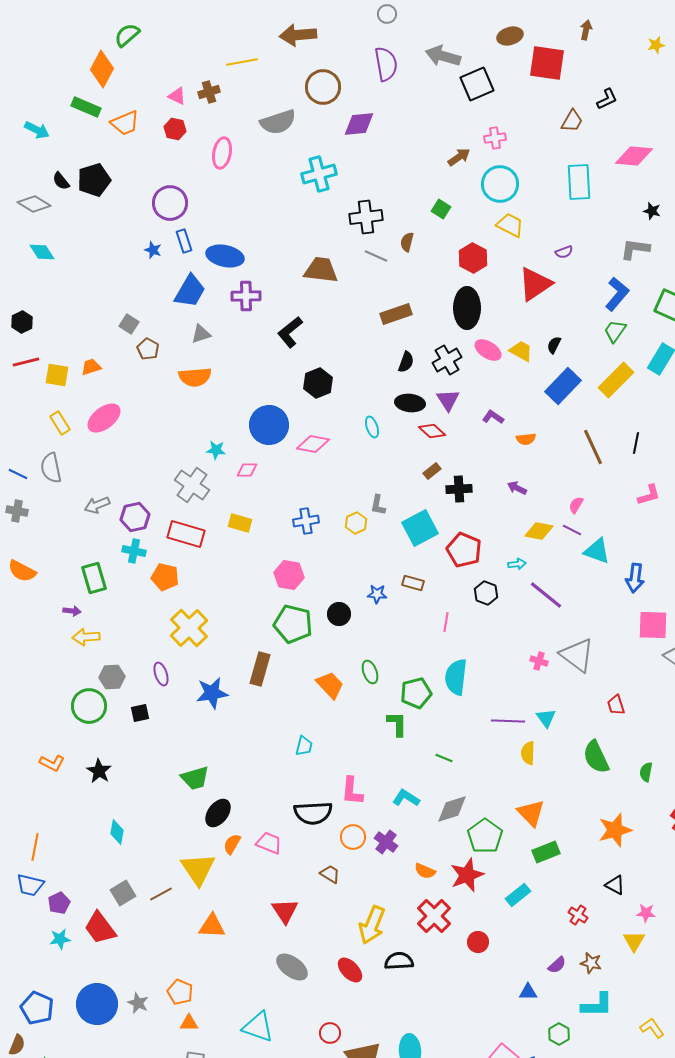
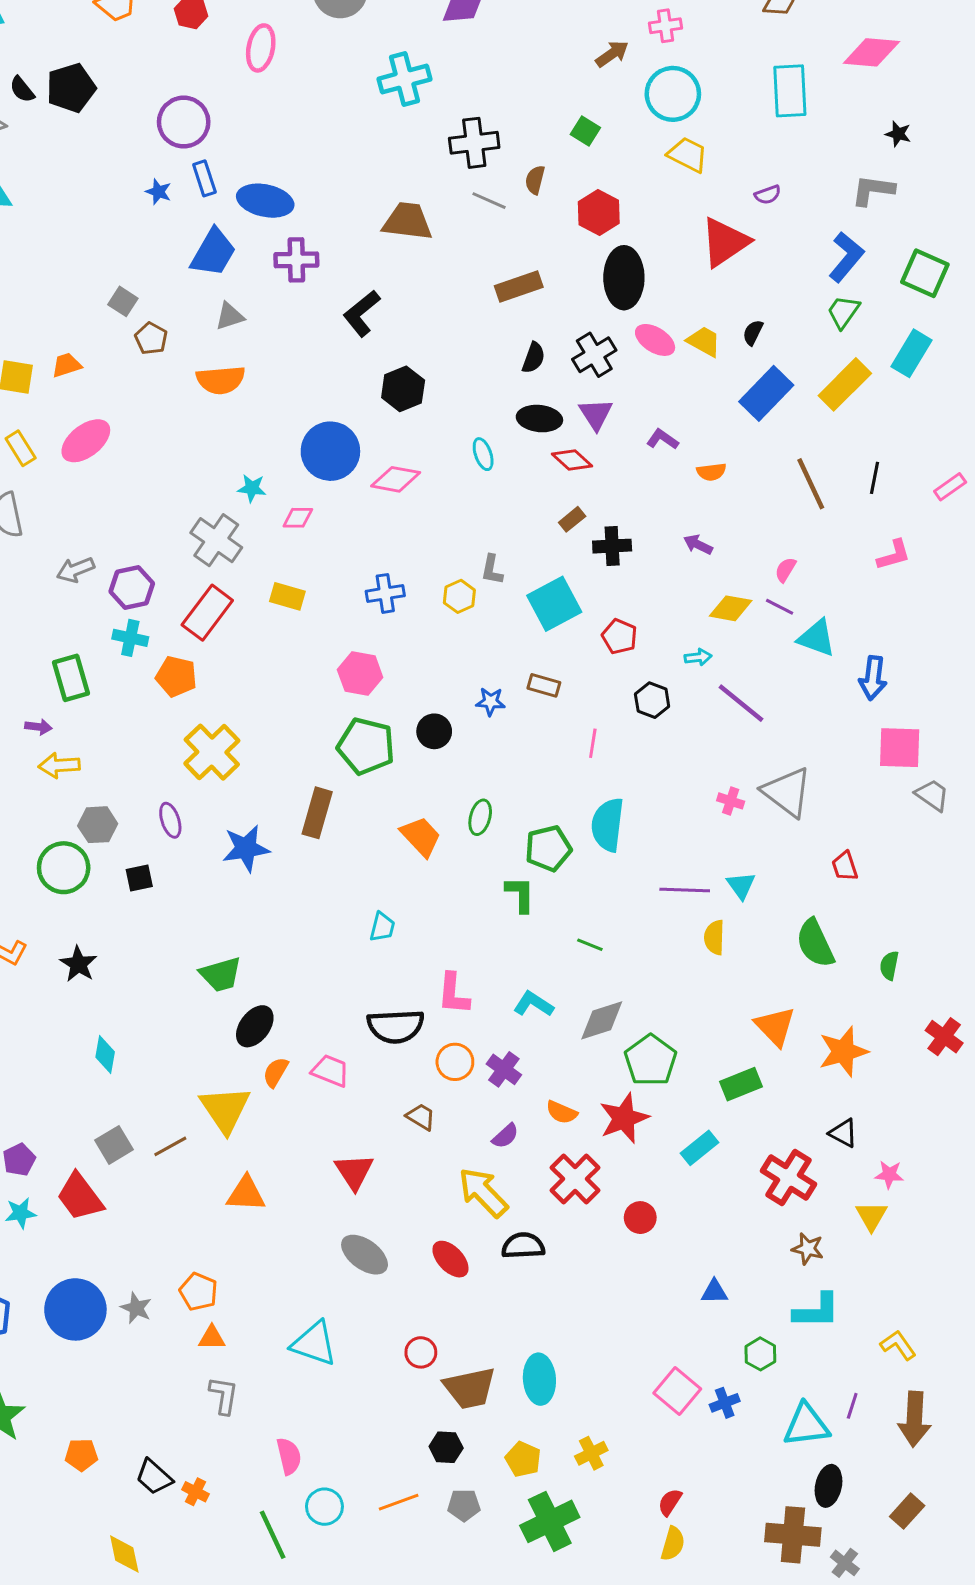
red hexagon: (473, 258) -> (599, 212), moved
red rectangle: (186, 534) -> (207, 613), turned -69
red pentagon: (464, 550) -> (619, 636), size x0.7
green ellipse: (370, 672) -> (480, 817), turned 35
orange triangle: (531, 813) -> (775, 1026), moved
red cross: (578, 915) -> (788, 1178), size x1.8
yellow arrow: (372, 925) -> (483, 1192), turned 114
purple semicircle: (557, 965) -> (505, 1136), moved

